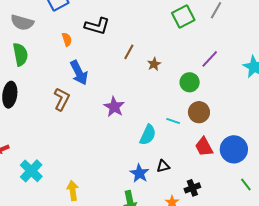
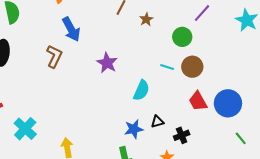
cyan line: (173, 121) -> (167, 67), moved
blue star: (139, 173) -> (134, 129), turned 30
black cross: (192, 188) -> (182, 135), moved

